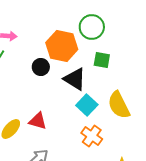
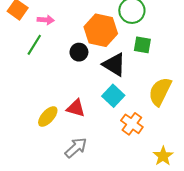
cyan square: (87, 105) -> (113, 96), moved
yellow semicircle: (119, 105) -> (160, 92), turned 52

